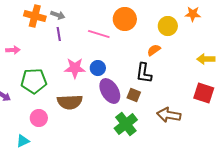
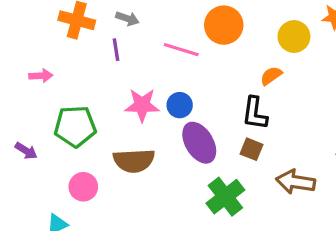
gray arrow: (58, 15) -> (127, 19), moved
brown square: (134, 95) -> (252, 149), moved

